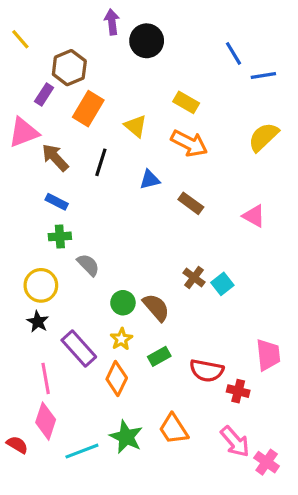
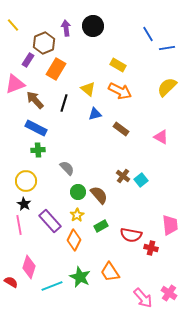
purple arrow: (112, 22) -> (66, 28), moved
yellow triangle: (136, 126) -> (88, 89), moved
blue rectangle: (57, 202) -> (36, 128), size x1.5
gray semicircle: (88, 265) -> (67, 168), moved
pink line: (46, 378) -> (19, 225), moved
pink arrow: (235, 442) -> (143, 298), moved

